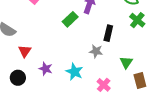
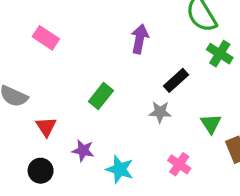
green rectangle: (70, 19) -> (101, 96), moved
black rectangle: (108, 33) -> (176, 80), turned 42
cyan star: (74, 72) -> (120, 169), moved

